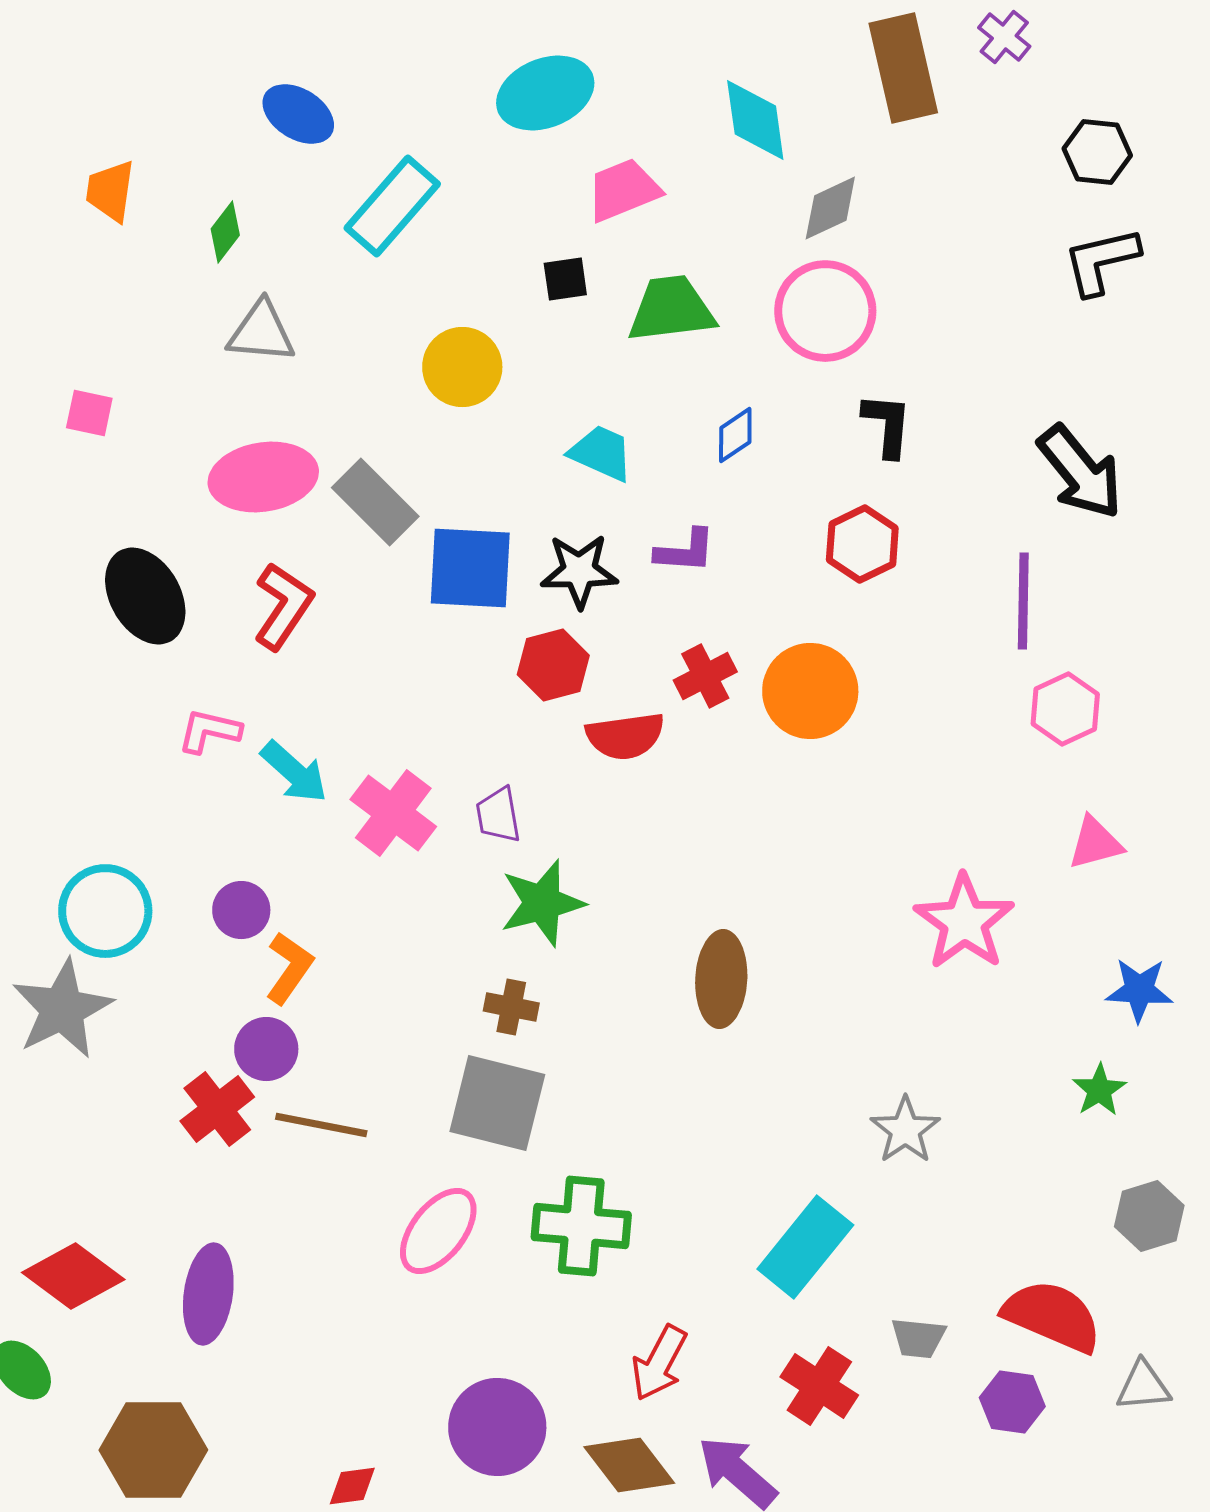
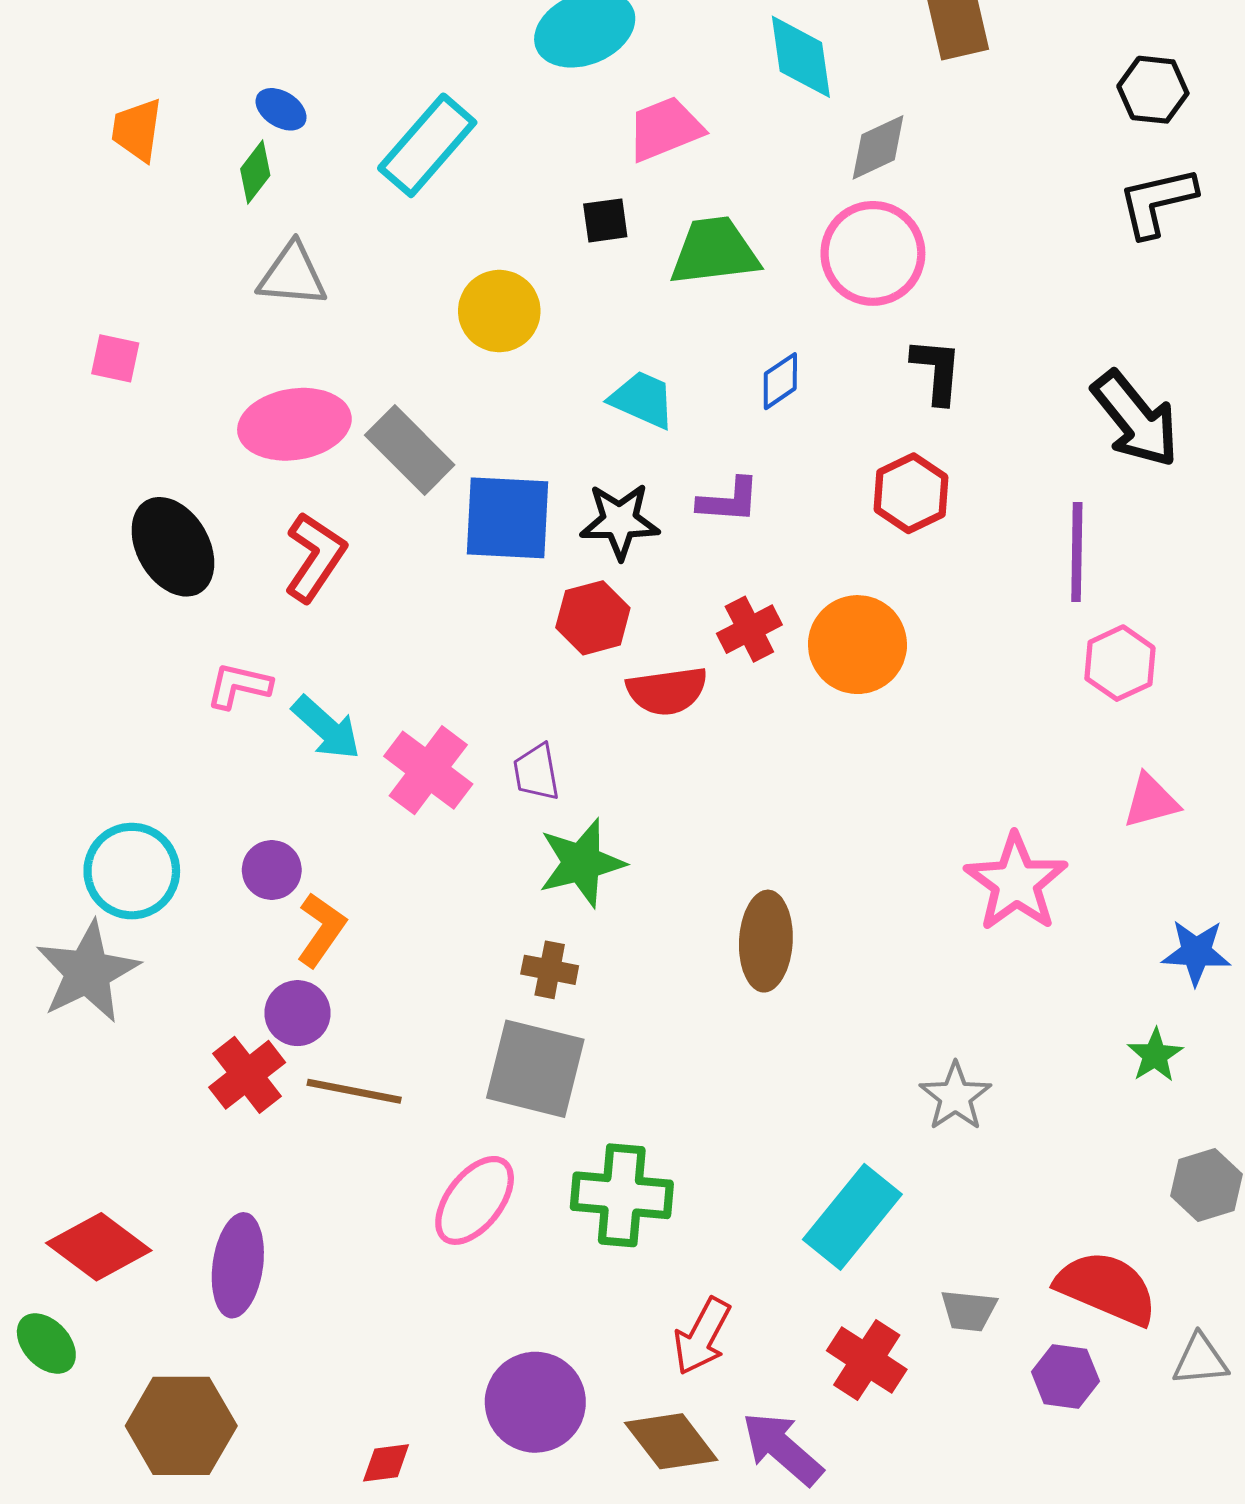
blue ellipse: (298, 114) -> (281, 109), moved, size x0.7

